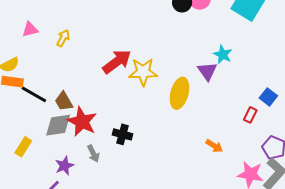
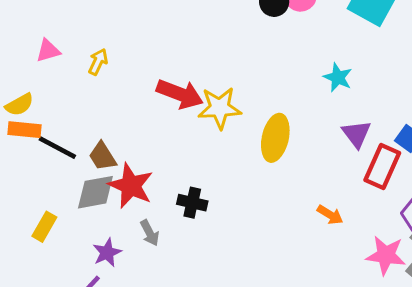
red arrow: (117, 62) -> (180, 94), turned 60
purple triangle: (207, 71) -> (356, 134), moved
red rectangle: (250, 115) -> (382, 166), size x1.8

